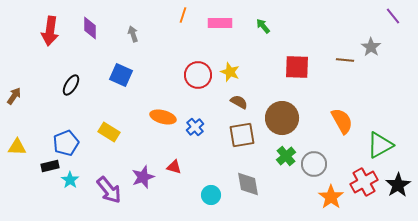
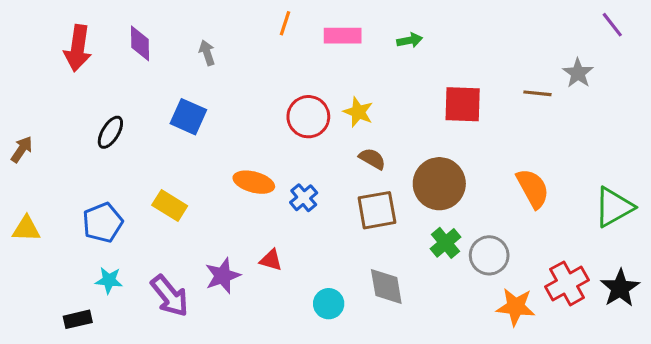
green arrow: (263, 26) -> (410, 40), turned 119
green triangle: (380, 145) -> (614, 207), moved
black rectangle: (50, 166) -> (78, 319), moved
cyan star: (70, 180) -> (109, 280), turned -30
orange star: (331, 197) -> (516, 307), turned -30

